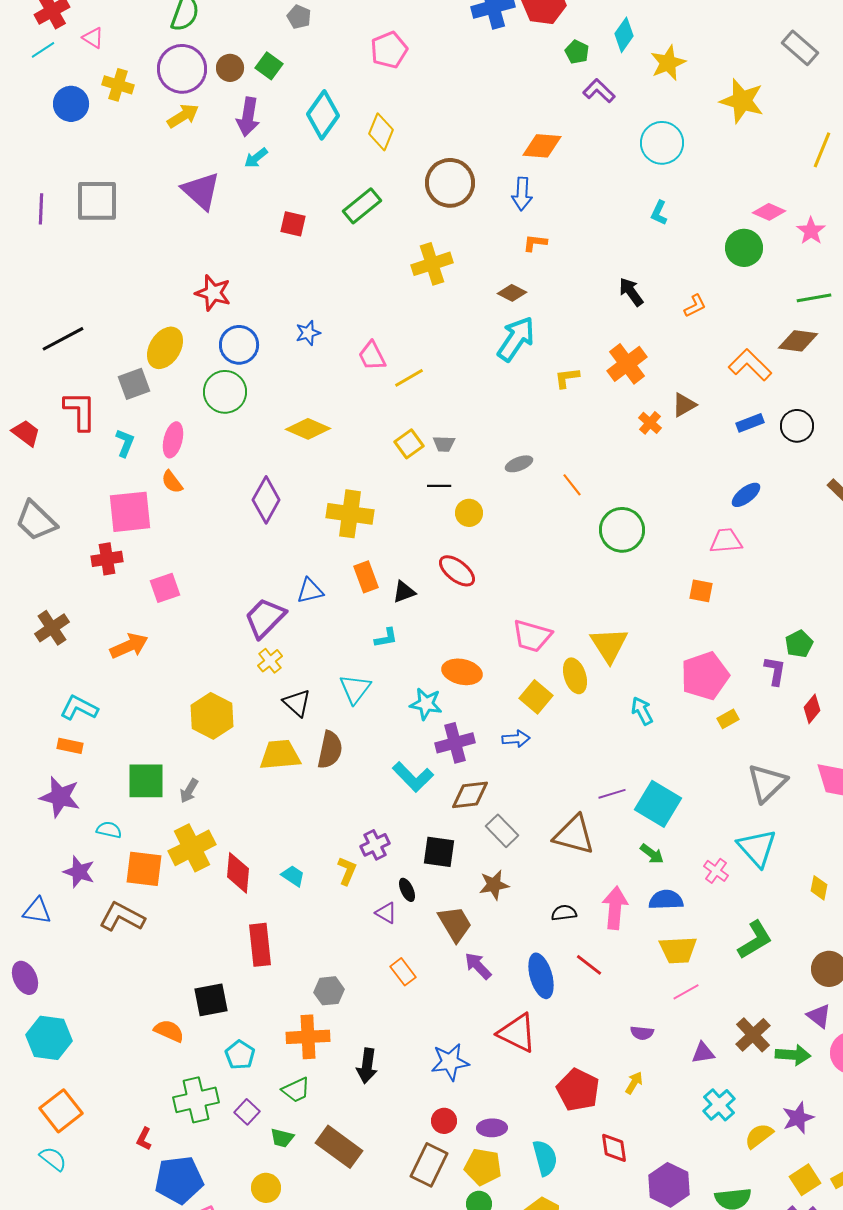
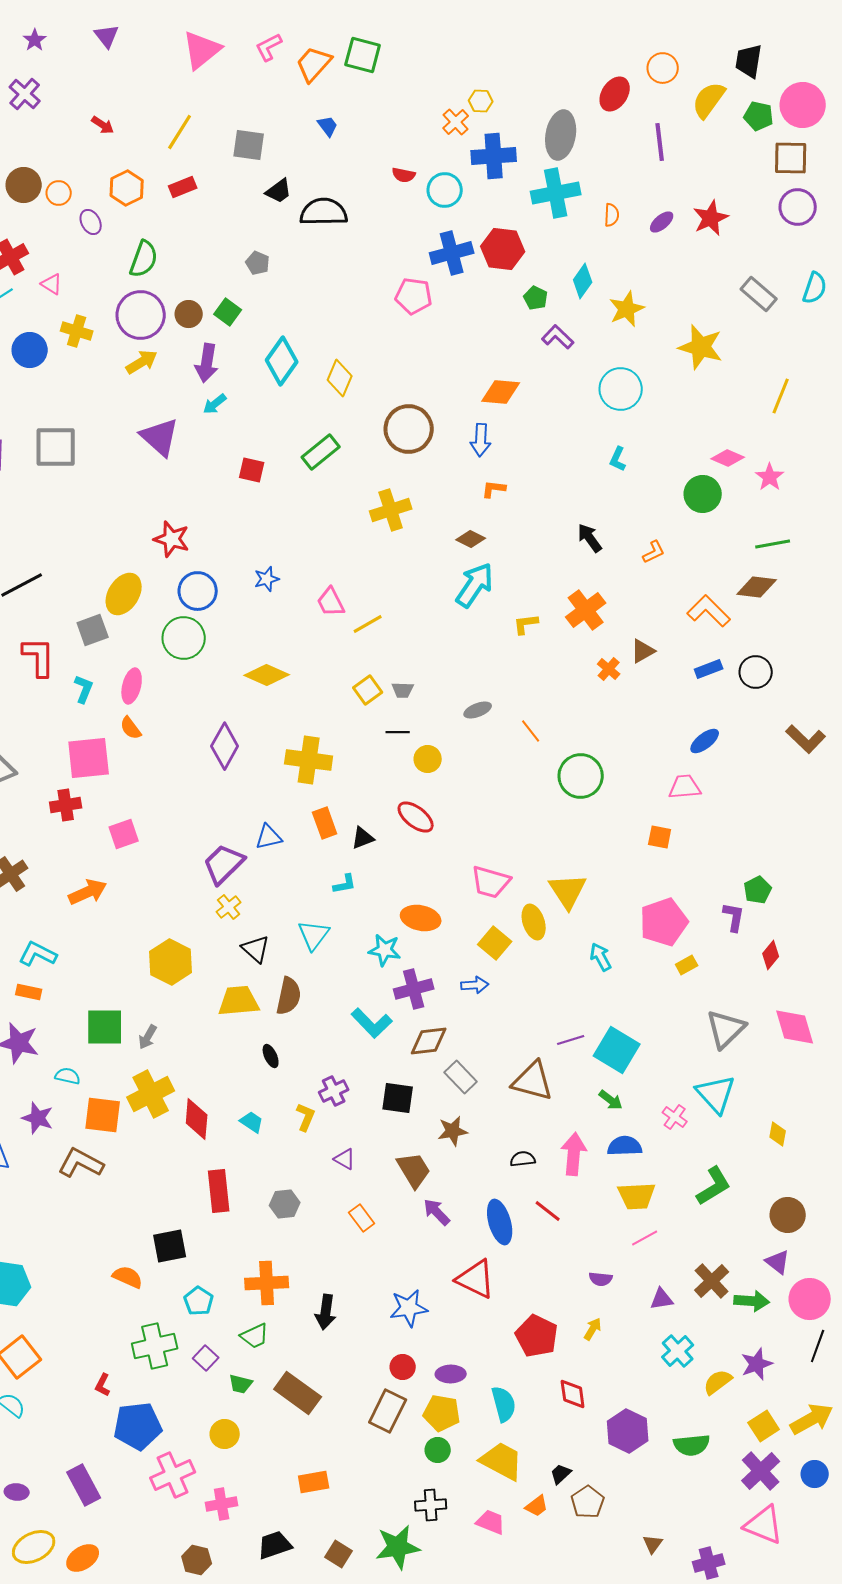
pink pentagon: (389, 50) -> (414, 296), moved, turned 30
black ellipse: (407, 890) -> (271, 1056), moved
gray hexagon: (329, 991) -> (285, 1204), moved

